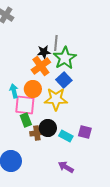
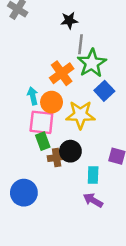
black star: (44, 52) -> (69, 20), moved
blue square: (64, 80) -> (104, 91), moved
cyan arrow: (14, 91) -> (33, 96), moved
cyan rectangle: (66, 136) -> (93, 175), moved, turned 64

